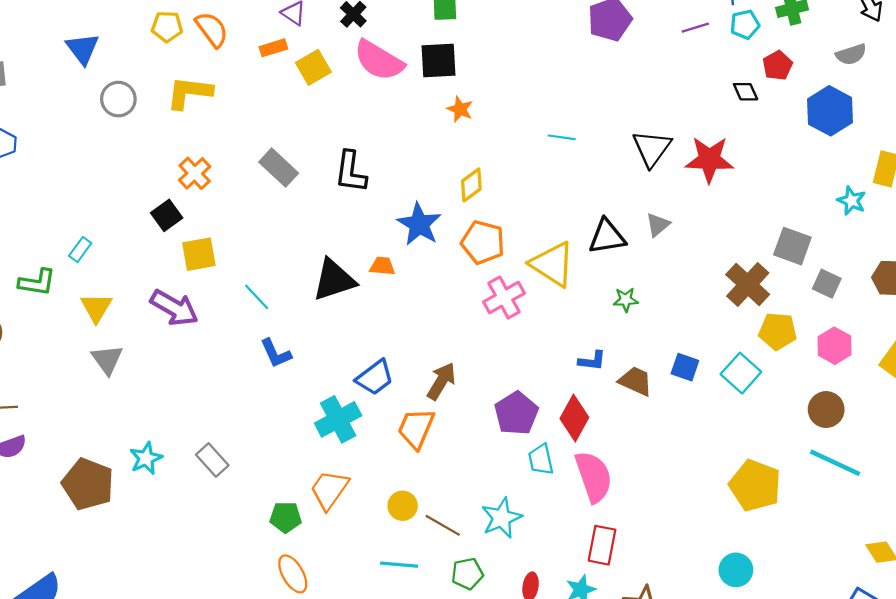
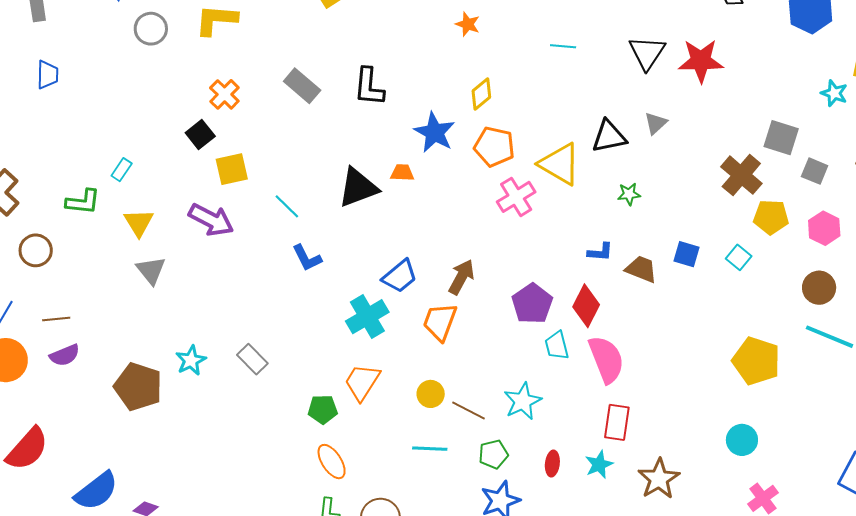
cyan square: (741, 373) -> (739, 257), size x0.7

